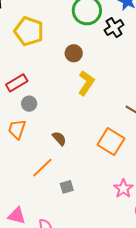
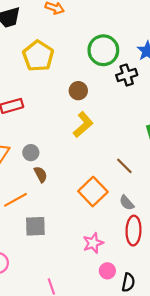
gray circle: (29, 104) -> (31, 153), moved
gray square: (67, 187) -> (35, 226), size x1.5

